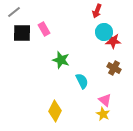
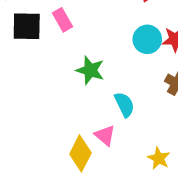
cyan circle: (104, 32) -> (147, 39), moved
pink triangle: (105, 100) -> (105, 135), moved

